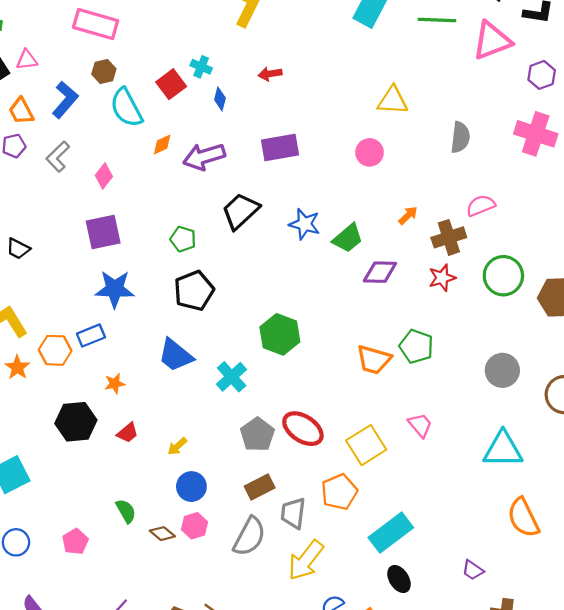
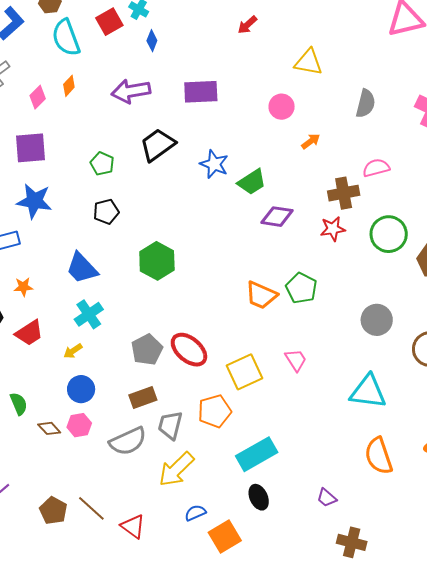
red arrow: (270, 74) -> (247, 25), moved, turned -40
orange diamond: (162, 145) -> (69, 86), moved, turned -30
orange arrow: (408, 215) -> (311, 141), moved
black pentagon: (194, 291) -> (106, 212), size x0.7
green hexagon: (280, 334) -> (157, 261), moved
cyan cross: (232, 377) -> (89, 314), moved
red trapezoid: (128, 433) -> (29, 333), size x1.4
gray semicircle: (249, 536) -> (128, 441), turned 30

